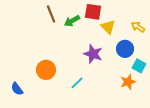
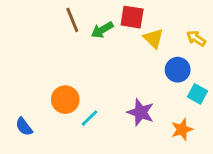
purple star: (93, 54) -> (141, 112), moved
orange star: (128, 82) -> (182, 129), moved
cyan line: (77, 83) -> (89, 118), moved

